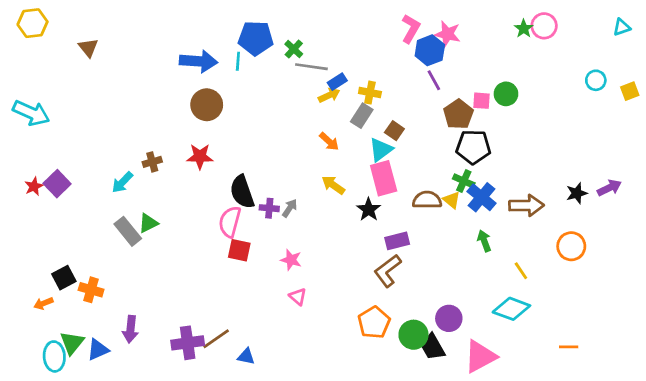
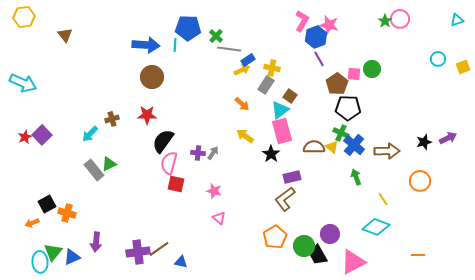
black semicircle: (242, 192) -> (163, 141), moved, turned 55

